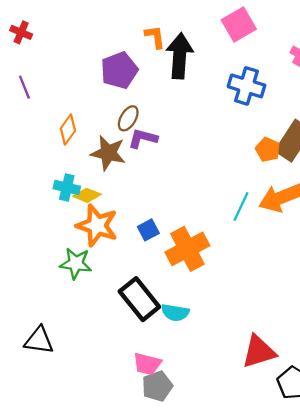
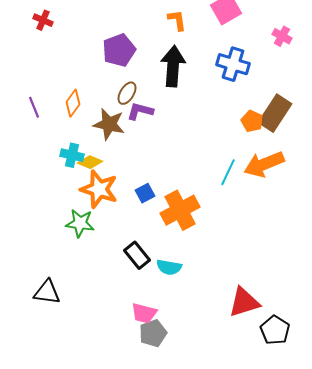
red cross: (21, 32) -> (43, 20), moved
orange L-shape: (155, 37) -> (177, 20), moved
black arrow: (180, 56) -> (173, 66), moved
purple line: (24, 87) -> (34, 107), moved
black rectangle: (139, 299) -> (137, 255), size x0.7

